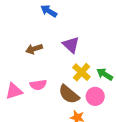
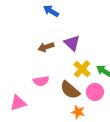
brown arrow: (34, 49) -> (46, 47), moved
pink triangle: (14, 91) -> (18, 103), moved

